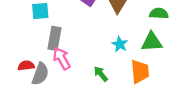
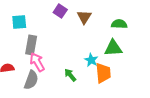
cyan star: (120, 44) -> (91, 60), moved
gray semicircle: (40, 74) -> (31, 80), moved

